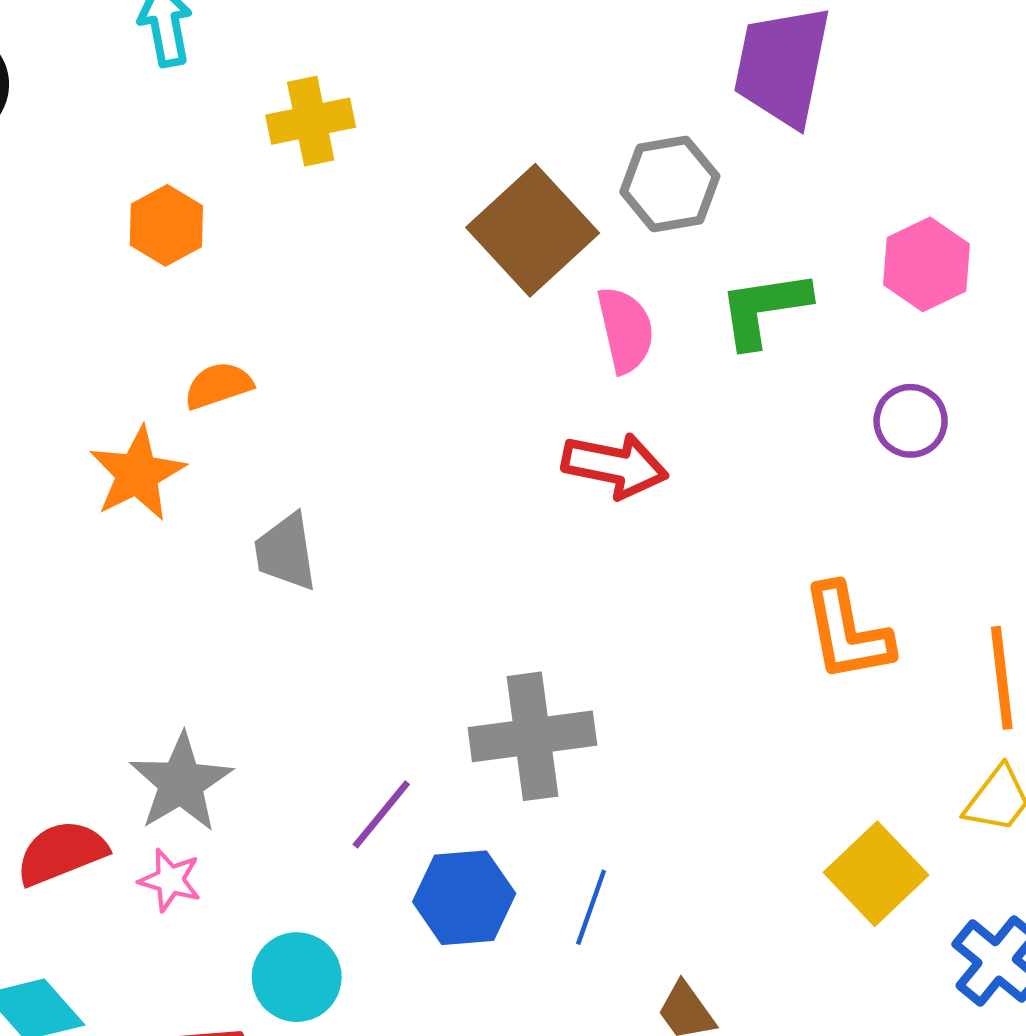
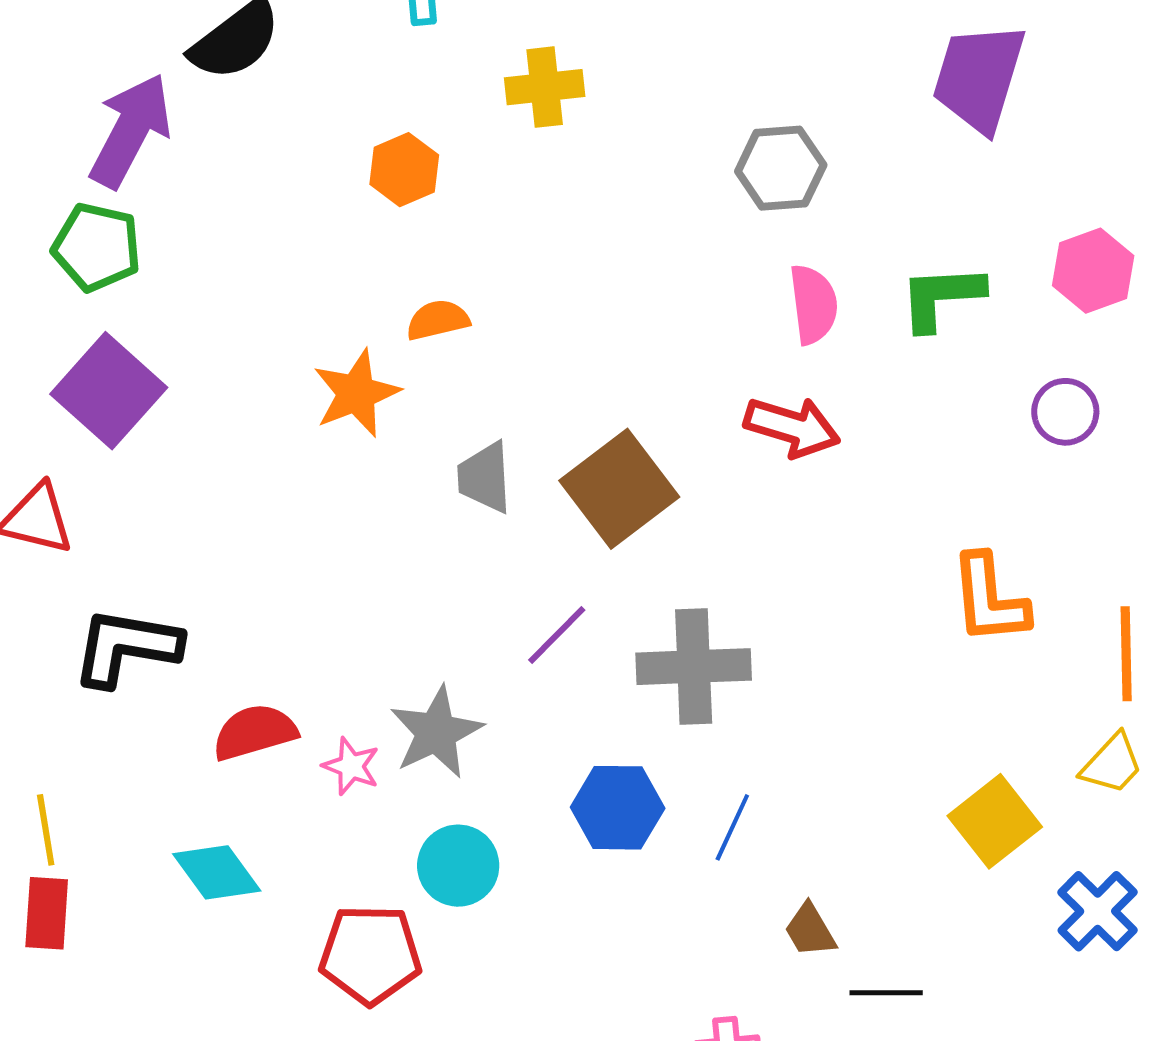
gray hexagon: (670, 184) -> (781, 168), moved
brown square: (533, 230) -> (619, 489), moved
gray star: (181, 783) -> (436, 732), moved
purple line: (381, 814) -> (557, 635), moved

